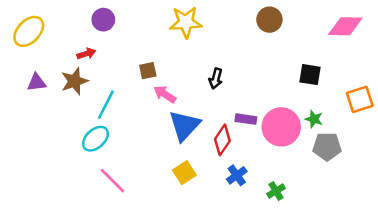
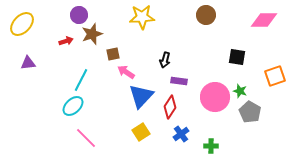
brown star: (75, 81) -> (92, 34), moved
purple rectangle: (246, 119) -> (179, 81), moved
gray pentagon: (327, 147) -> (250, 112), turned 30
green cross: (276, 191) -> (211, 146), turned 32

